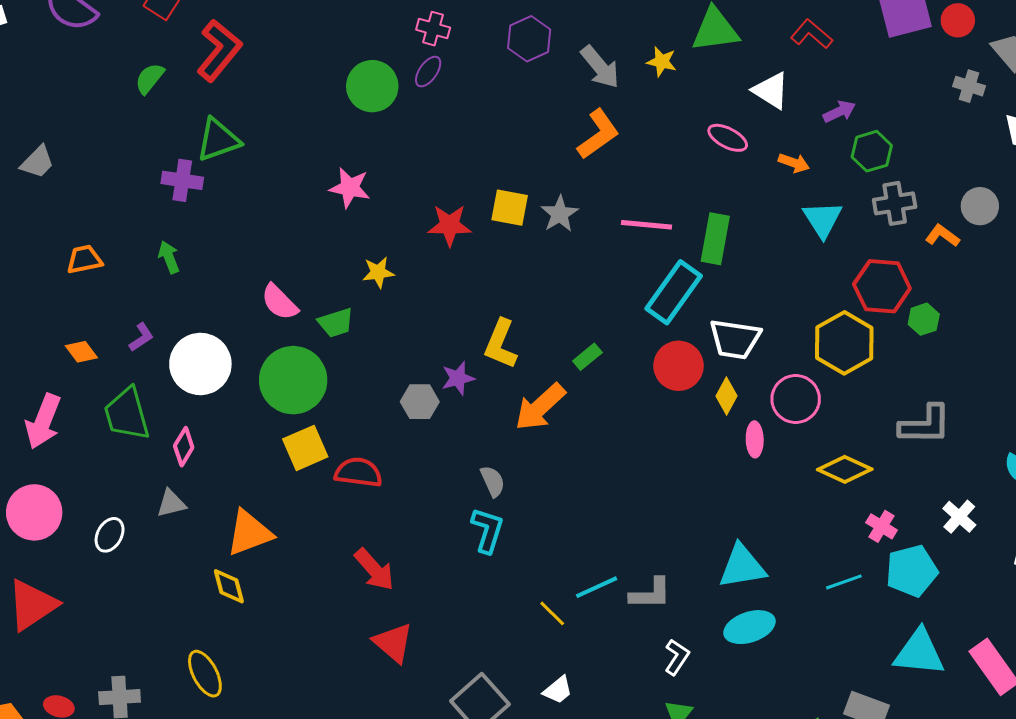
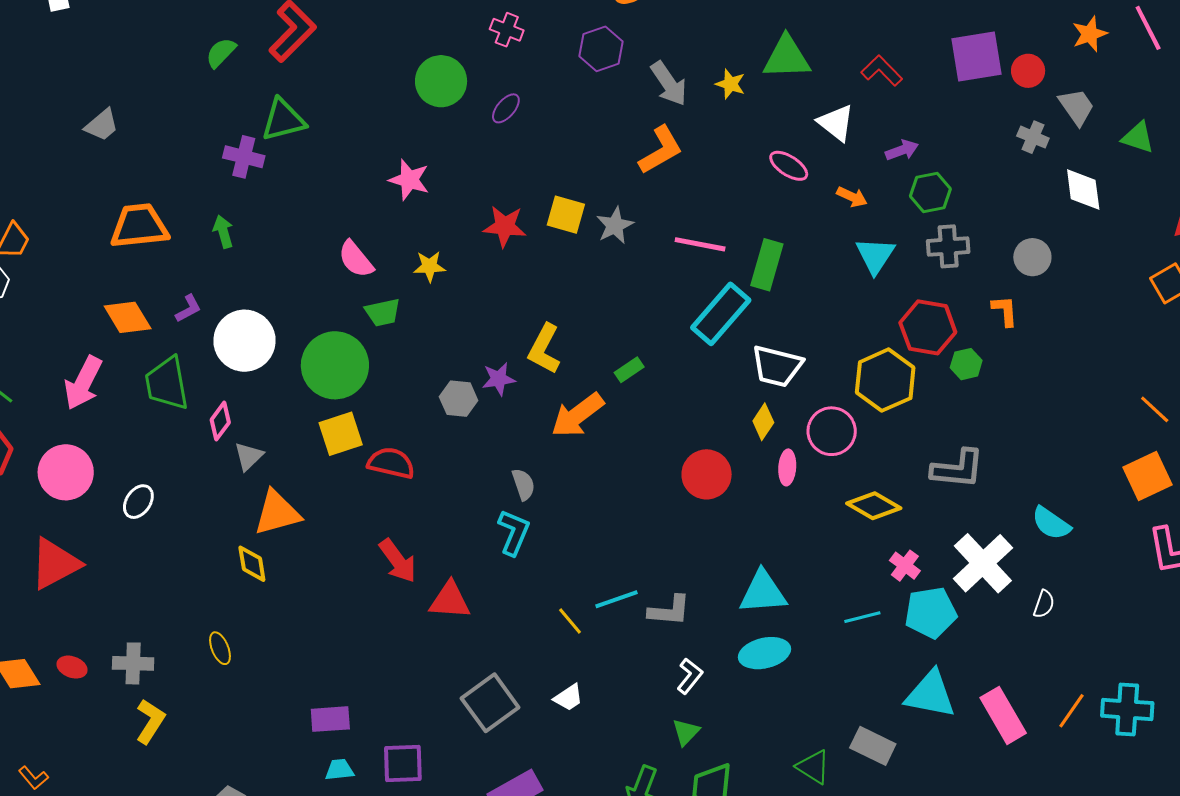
purple ellipse: (428, 72) -> (506, 108), moved
orange L-shape: (942, 236) -> (1005, 311), moved, turned 44
orange trapezoid: (84, 259) -> (139, 226), size x1.6
pink semicircle: (279, 302) -> (356, 259), moved
orange diamond: (81, 352) -> (128, 317), size x1.5
red circle: (679, 366) -> (707, 474), moved
gray triangle: (171, 503) -> (249, 456), moved, turned -36
white cross: (959, 517) -> (983, 563), size x1.8
red triangle: (393, 643) -> (450, 600), moved, turned -42
yellow ellipse: (205, 674) -> (220, 648), size x0.7

